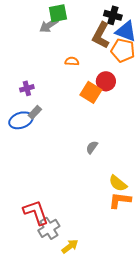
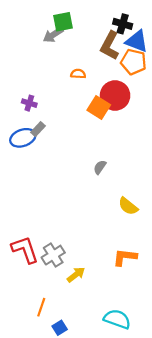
red circle: (106, 81) -> (115, 96), size x1.4
purple cross: (27, 88) -> (29, 103), turned 32
orange L-shape: (120, 200) -> (125, 257), moved
red L-shape: (36, 212) -> (25, 250), moved

